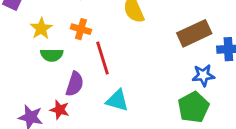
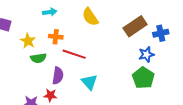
red line: (103, 58) -> (74, 54), turned -45
cyan triangle: (117, 101) -> (89, 82), turned 42

